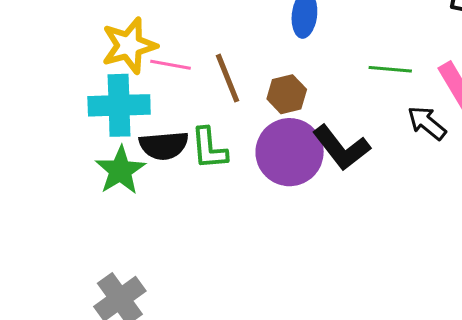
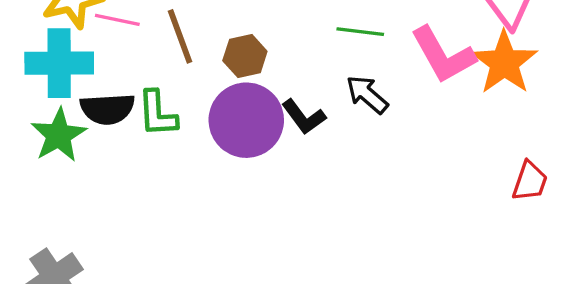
black arrow: (427, 123) -> (367, 94), moved
black L-shape: (341, 148) -> (304, 117), size x0.7

